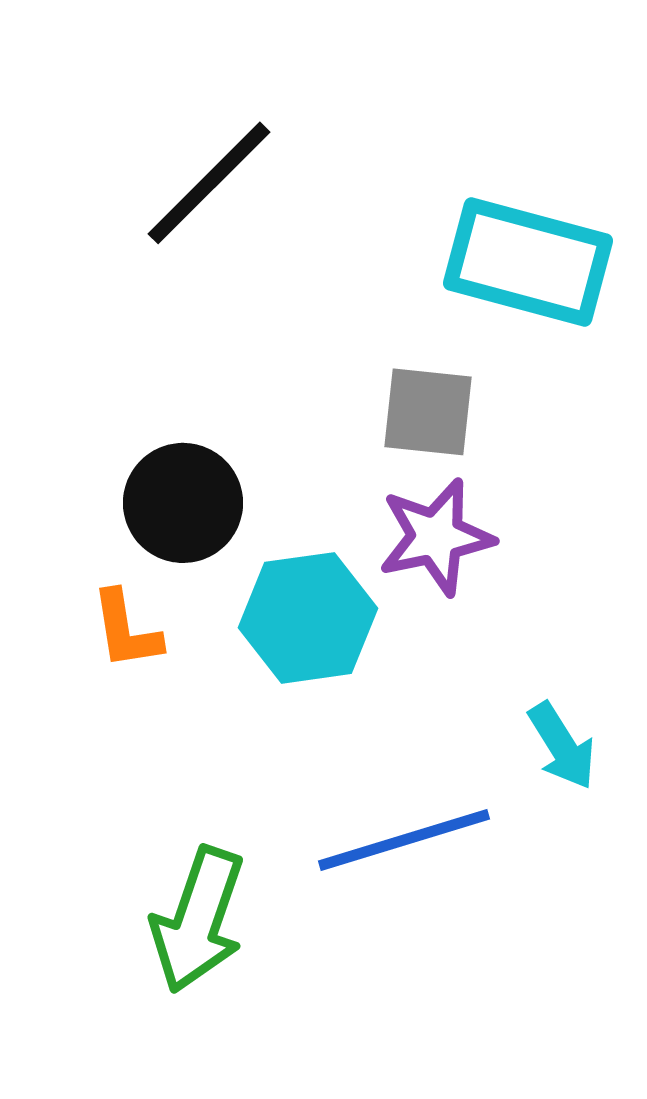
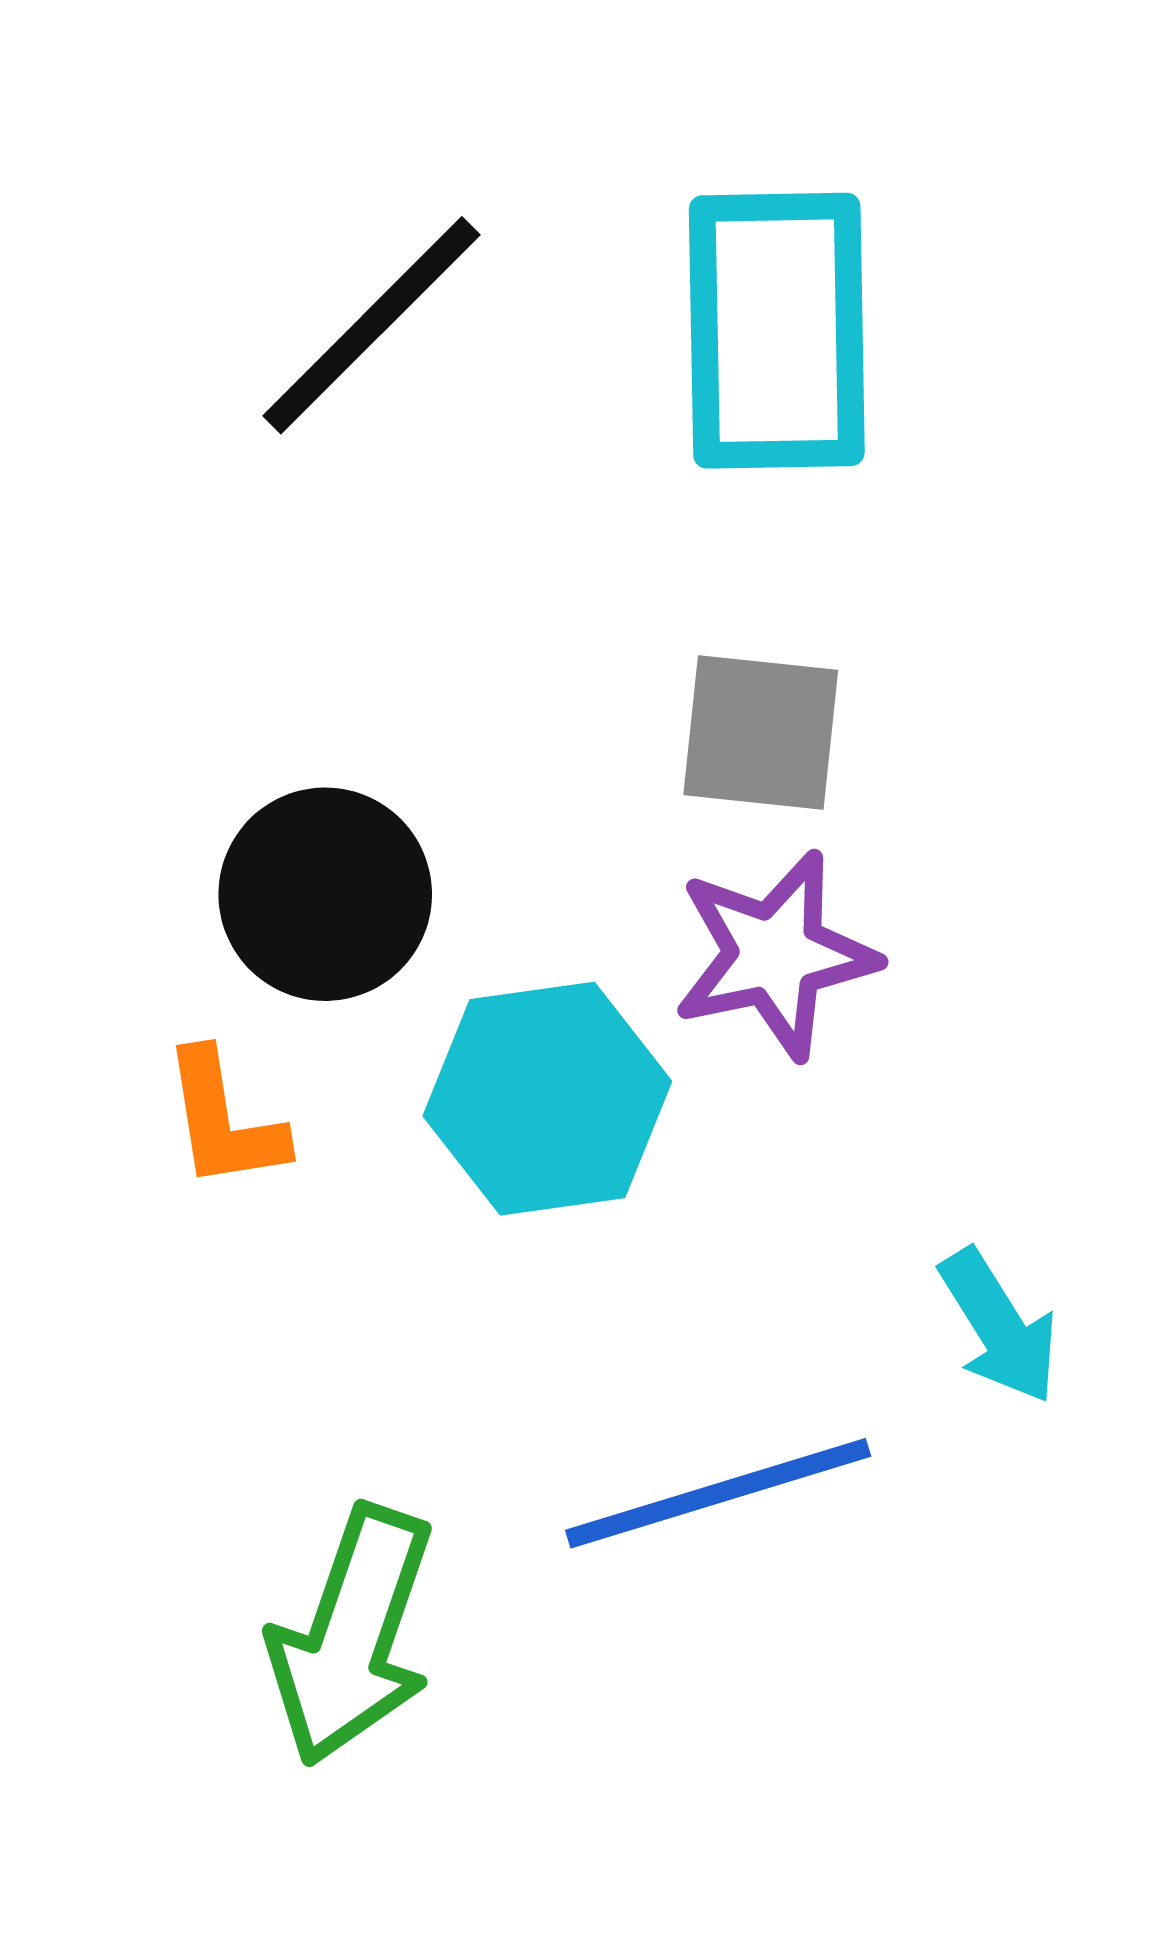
cyan rectangle: (528, 262) -> (777, 331), moved, turned 74

